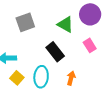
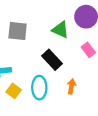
gray square: (25, 22) -> (18, 31), turned 30

